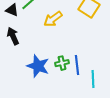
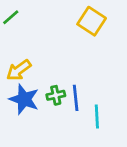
yellow arrow: (53, 19) -> (19, 70), moved

